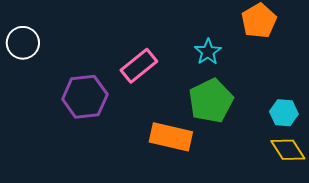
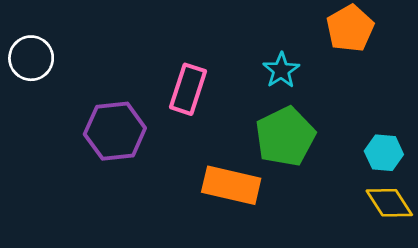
pink rectangle: (139, 66) -> (188, 89), turned -33

